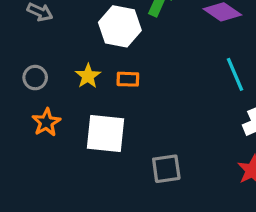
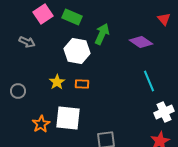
gray circle: (35, 78) -> (18, 91), moved
orange star: (46, 122) -> (41, 124), moved

